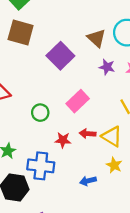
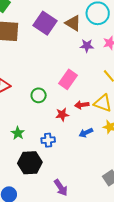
purple square: (60, 56) -> (45, 23), moved
blue cross: (41, 166) -> (48, 140), size x0.6
blue arrow: (88, 181) -> (86, 133), moved

